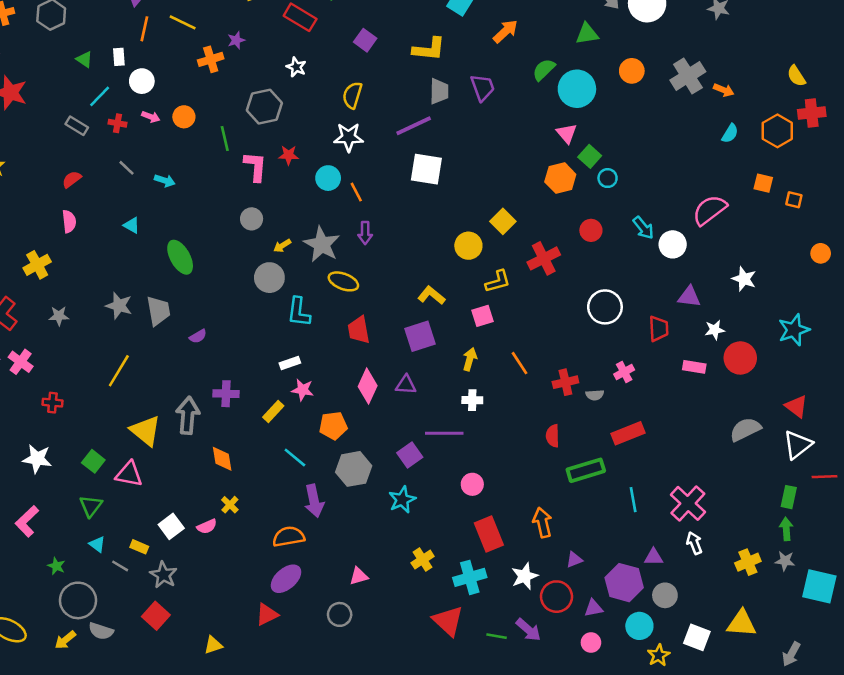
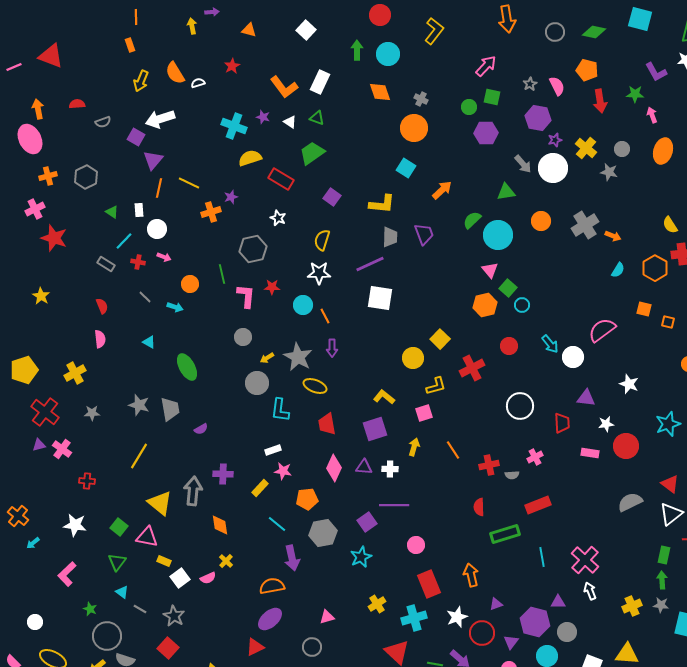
orange circle: (184, 117) -> (190, 284), moved
red semicircle: (72, 179) -> (102, 306), turned 105
white cross: (472, 400) -> (390, 469), moved
yellow rectangle: (139, 547) -> (164, 561), moved
purple triangle: (594, 608) -> (511, 642), turned -42

